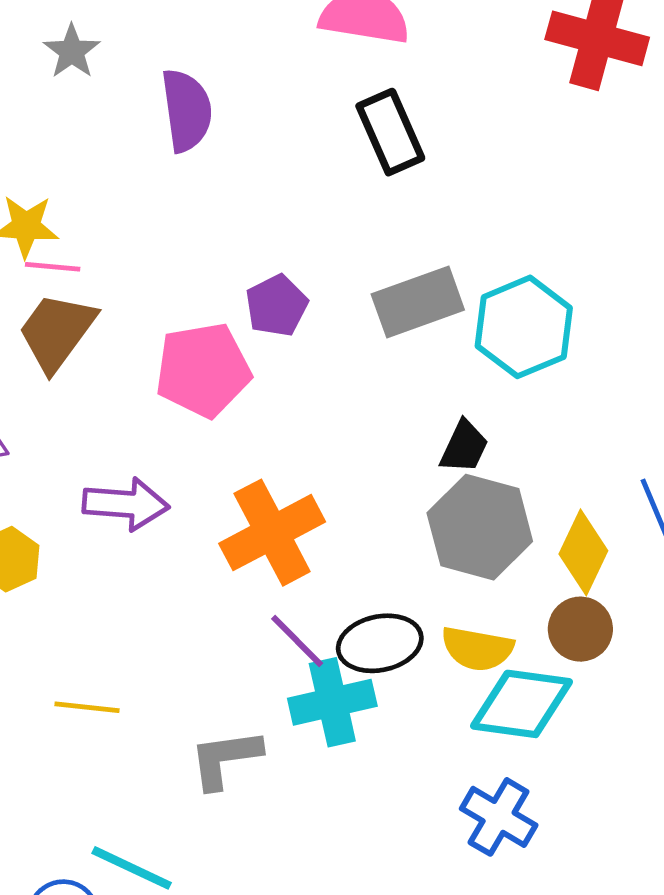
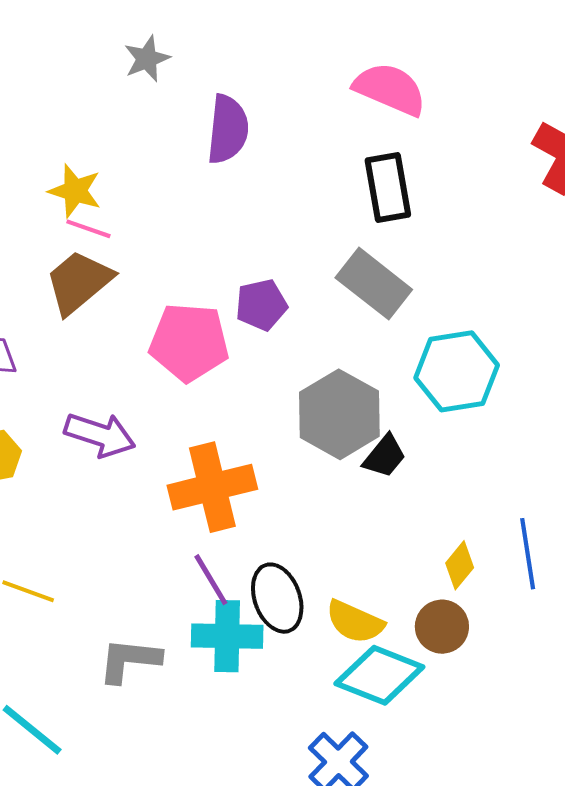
gray rectangle: (418, 302) -> (374, 284), moved, turned 44
gray hexagon: (480, 527) -> (339, 414), moved
yellow diamond: (583, 552) -> (460, 565), size x0.7
black ellipse: (380, 643) -> (277, 598), turned 68

